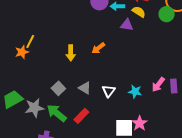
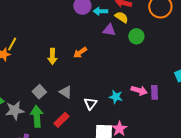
green circle: (167, 14) -> (136, 36), moved
pink arrow: (158, 85) -> (139, 90), turned -112
white triangle: (109, 91) -> (91, 104), moved
green arrow: (57, 113) -> (37, 116), turned 45

